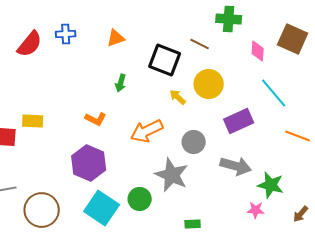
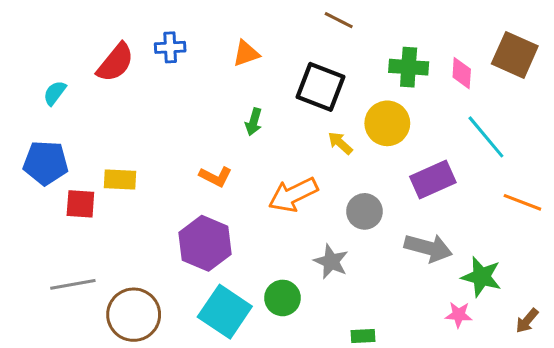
green cross: (229, 19) -> (409, 67), moved
brown line: (200, 44) -> (339, 20), moved
gray star: (172, 175) -> (331, 262), size x0.7

